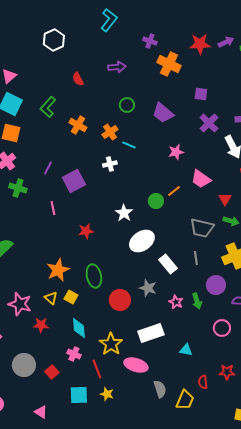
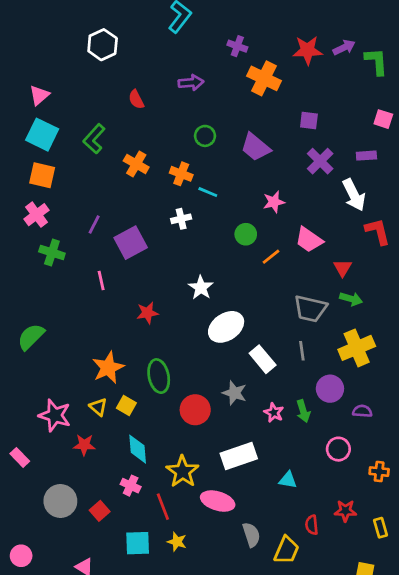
orange cross: (110, 132) -> (181, 174), turned -35
green circle: (156, 201) -> (246, 234), moved

